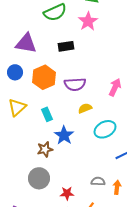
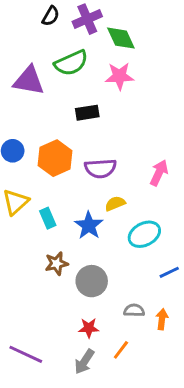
pink star: (88, 21) -> (119, 76), turned 30
purple triangle: (26, 43) -> (29, 81), moved
cyan rectangle: (47, 114) -> (48, 218), moved
blue star: (64, 135) -> (89, 225), moved
gray circle: (39, 178) -> (92, 281), moved

